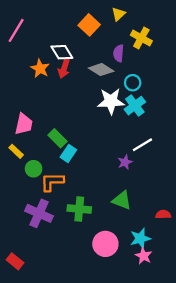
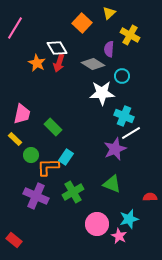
cyan cross: (135, 106) -> (124, 116), moved, turned -30
cyan rectangle: (68, 153) -> (66, 157), moved
purple star: (125, 162) -> (115, 149), size x1.6
green cross: (79, 209) -> (73, 192), turned -35
pink star: (144, 256) -> (119, 236), moved

